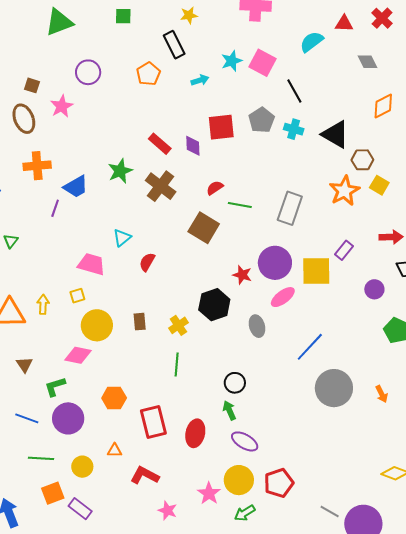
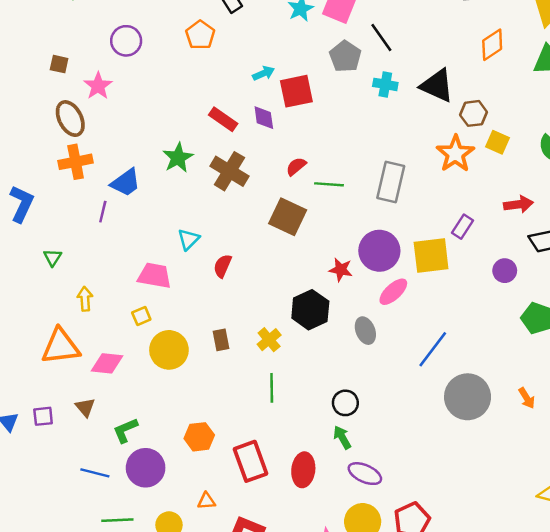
cyan arrow: (200, 80) -> (264, 73), moved
brown ellipse: (24, 119) -> (70, 119), moved
gray pentagon: (262, 120) -> (345, 56), moved
yellow arrow: (43, 304) -> (85, 299), moved
pink diamond: (78, 355) -> (107, 363), moved

